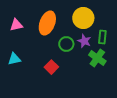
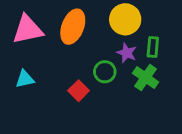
pink triangle: (16, 25) -> (28, 30), size x1.6
green circle: (66, 44) -> (105, 72), moved

